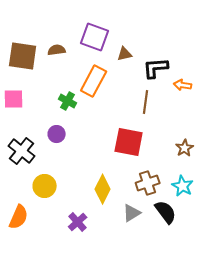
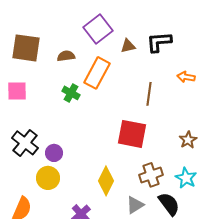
purple square: (95, 37) -> (98, 29), turned 32
brown semicircle: (57, 50) -> (66, 56), moved
black L-shape: (156, 68) -> (159, 42), moved
purple circle: (57, 134) -> (54, 153), moved

